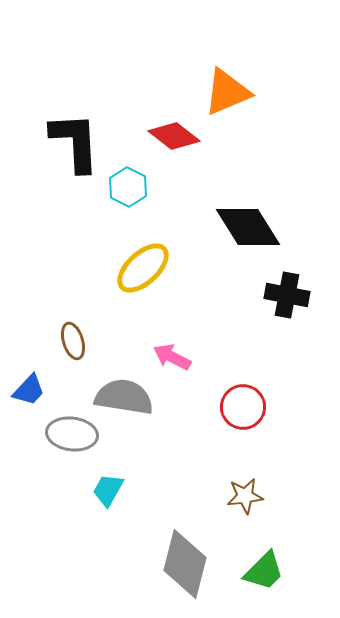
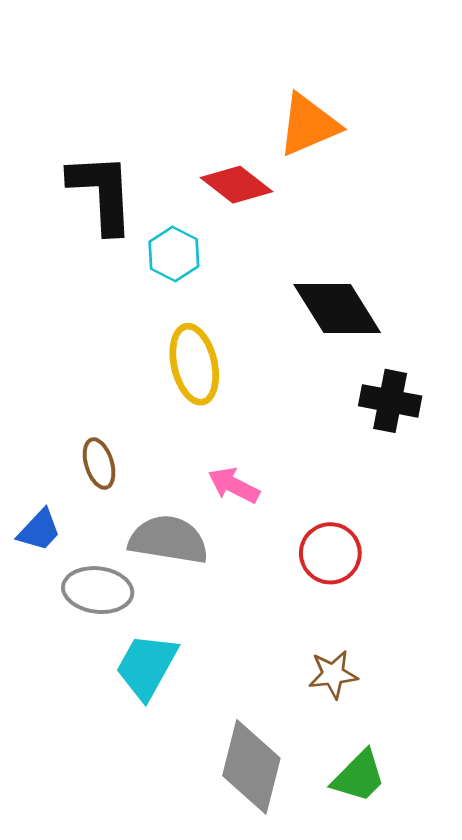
yellow ellipse: (143, 268) -> (194, 364), turned -60
cyan trapezoid: (108, 490) -> (147, 666), size x1.5

